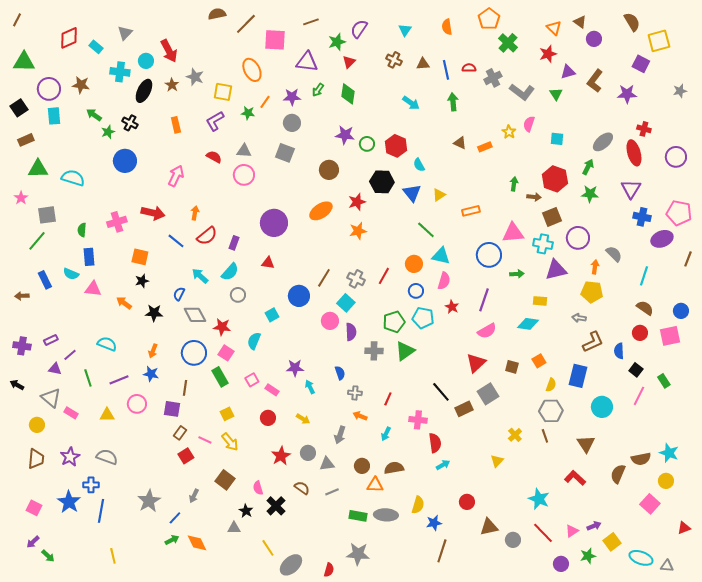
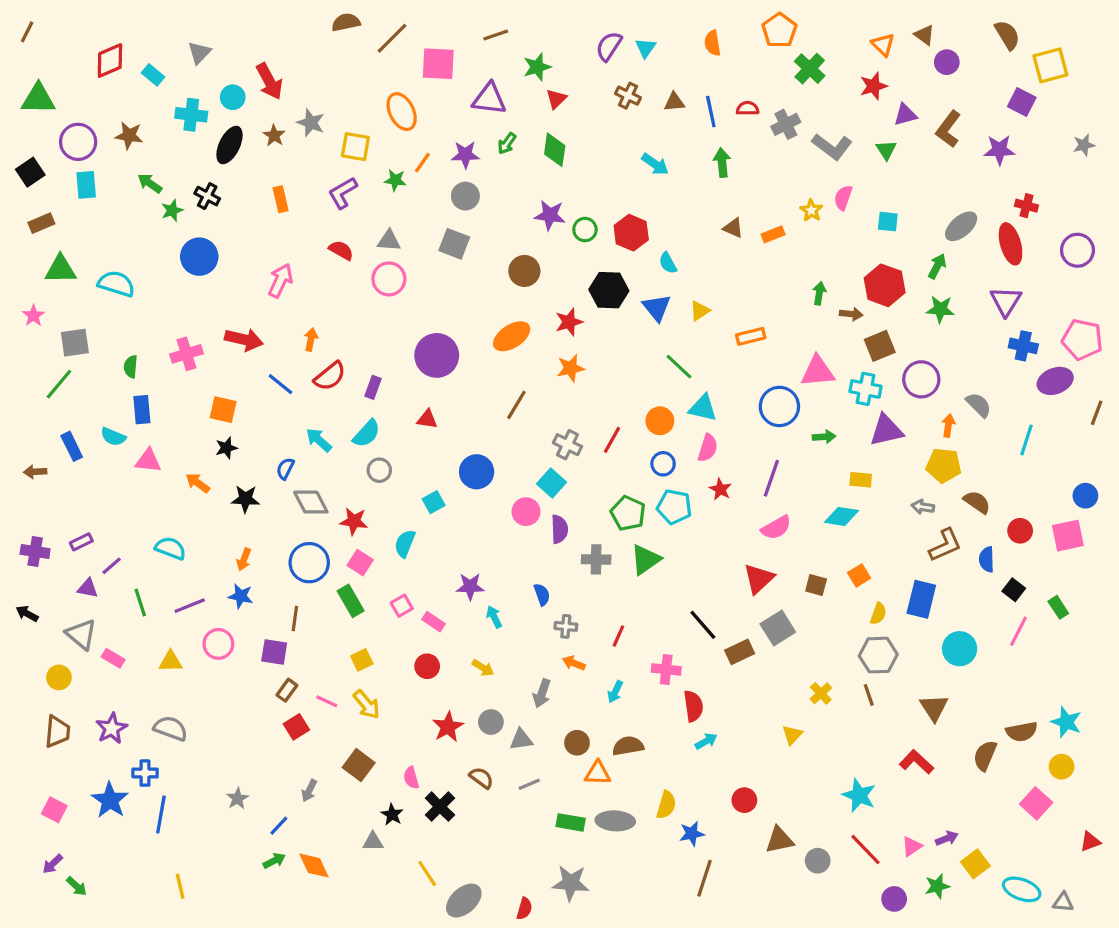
purple semicircle: (359, 29) -> (609, 46), moved
brown line: (324, 278) -> (516, 405), moved
brown semicircle: (645, 308) -> (977, 502), moved
green pentagon: (394, 322) -> (628, 513), turned -30
gray star: (149, 501) -> (237, 799), size x0.6

